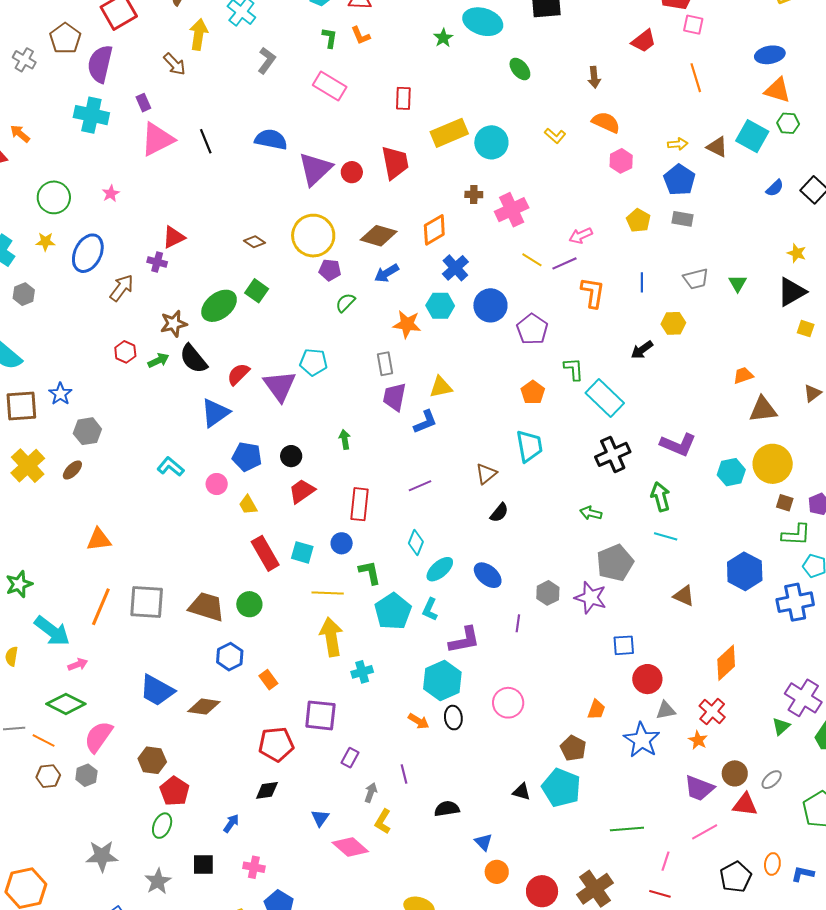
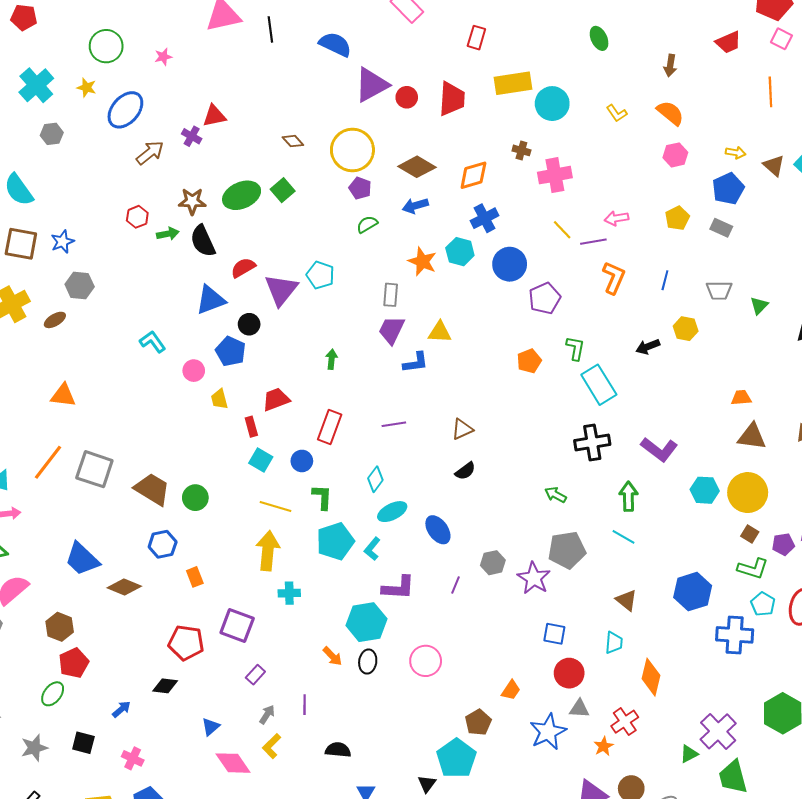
cyan trapezoid: (529, 446) -> (614, 643), moved, size x0.7
black circle: (291, 456) -> (249, 324), moved
red rectangle: (265, 553) -> (251, 427), moved, size x0.6
orange diamond: (726, 663) -> (651, 677), turned -48
black triangle: (522, 792) -> (427, 784), moved, turned 36

